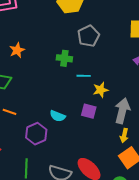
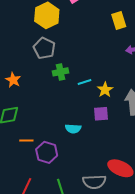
gray pentagon: (88, 36) -> (44, 48), moved
purple hexagon: (36, 134) -> (47, 152), moved

